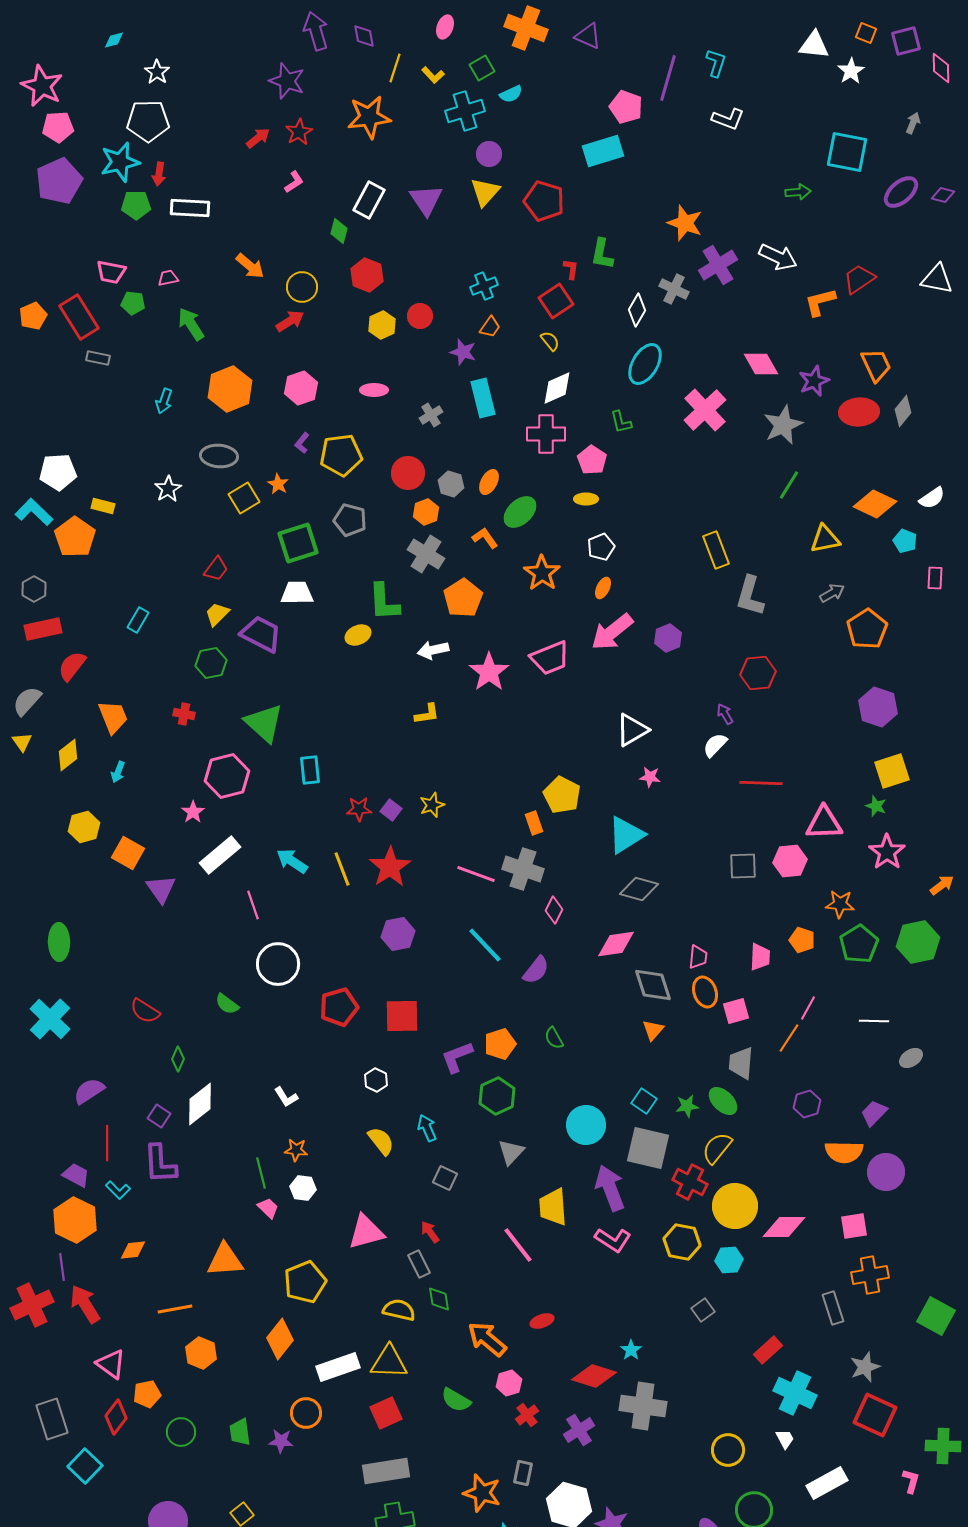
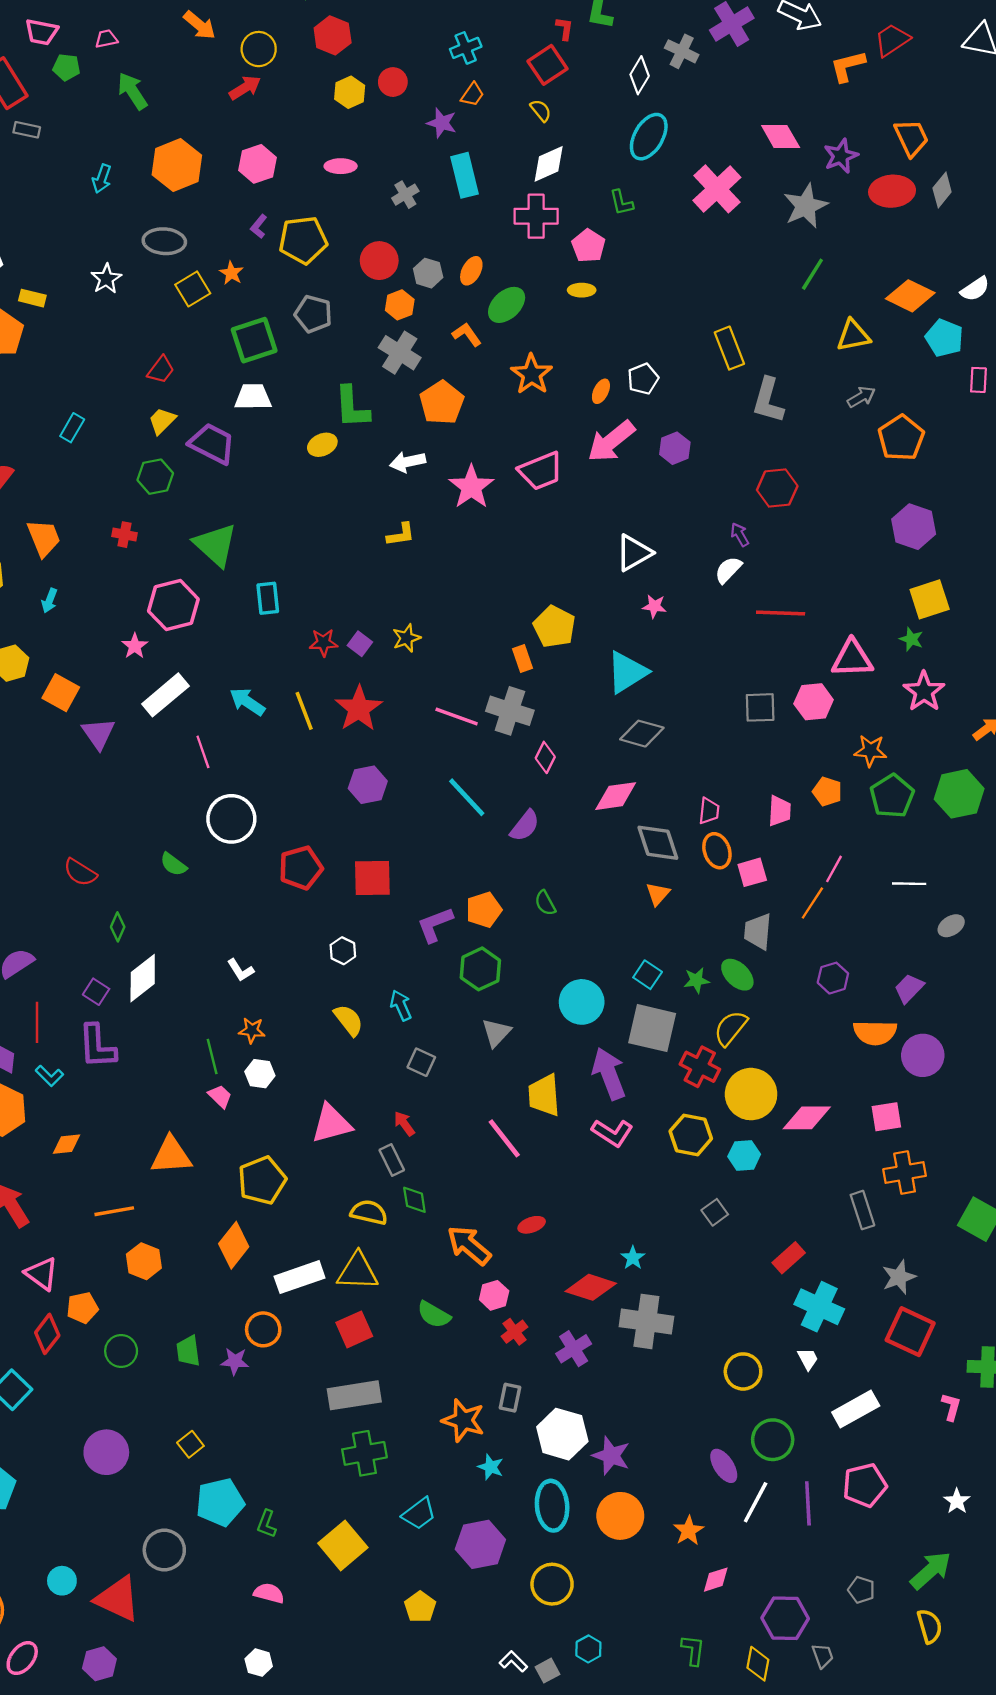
cyan pentagon: (905, 541) -> (944, 338), size x1.4
white pentagon: (601, 547) -> (643, 379), moved

